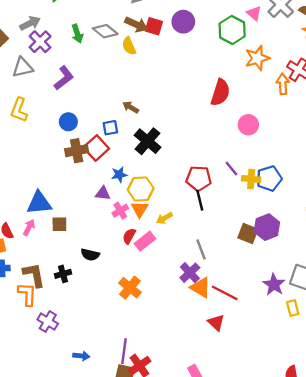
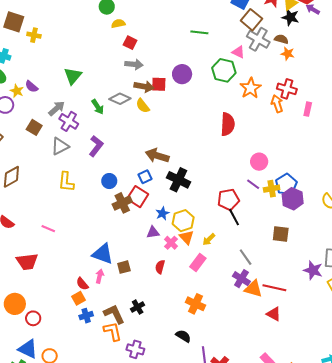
brown arrow: (131, 107) -> (157, 156), size x1.6
pink circle: (248, 125) -> (259, 162), moved
blue triangle: (39, 203) -> (103, 254), turned 40
purple hexagon: (267, 227) -> (293, 199), moved
red semicircle: (129, 236) -> (160, 267), moved
black semicircle: (90, 255) -> (183, 336), moved, turned -147

